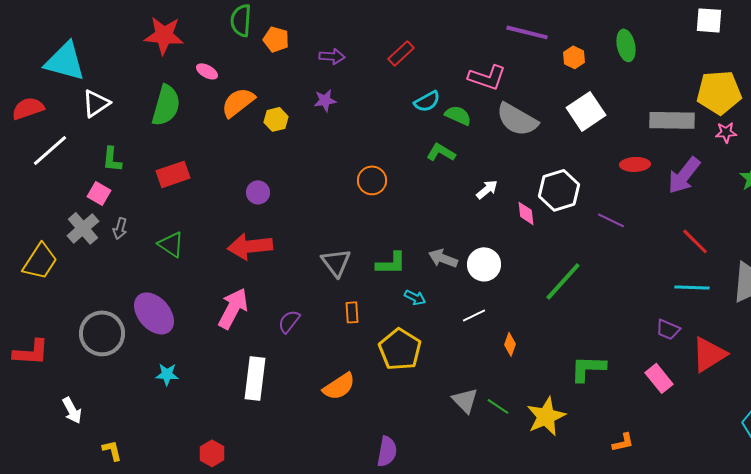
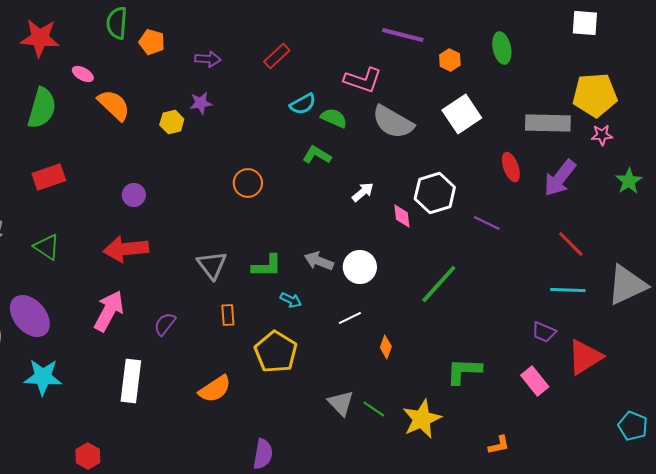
orange semicircle: (238, 102) -> (114, 105), turned 81
yellow hexagon: (276, 119) -> (172, 122), moved
red ellipse: (635, 164) -> (511, 167), turned 72
cyan star: (167, 374) -> (43, 377), size x1.6

